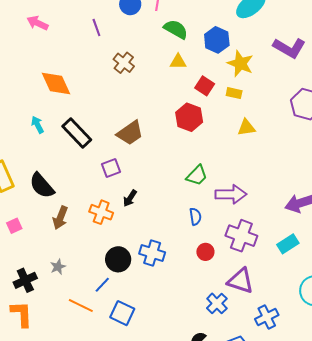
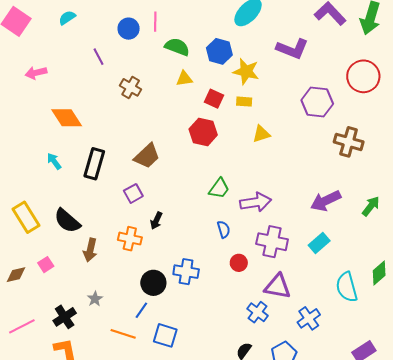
pink arrow: (38, 23) -> (36, 73), moved, turned -30
black rectangle: (77, 133) -> (94, 164), turned 68

